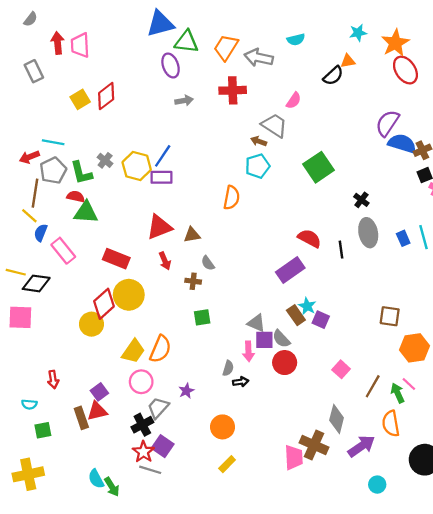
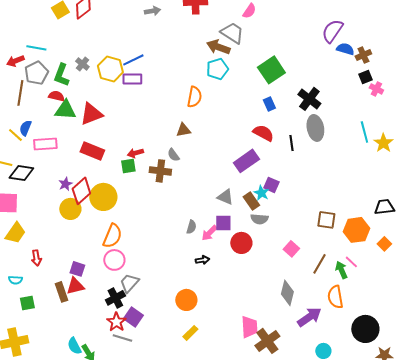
brown arrow: (259, 141) -> (218, 47), size x1.6
blue semicircle: (402, 143) -> (345, 49), size x0.7
blue line: (163, 156) -> (133, 60), turned 30
green L-shape: (81, 173) -> (61, 75), turned 35
black cross: (361, 200) -> (309, 99), size x1.6
yellow line: (29, 216) -> (15, 135), moved
red triangle: (159, 227) -> (91, 114), moved
brown triangle: (192, 235) -> (183, 130), moved
blue rectangle: (403, 238) -> (269, 104), moved
pink rectangle: (63, 251) -> (45, 144), turned -55
red arrow: (165, 261) -> (135, 153), turned 98
brown cross: (193, 281) -> (160, 171), size x1.5
yellow circle: (129, 295) -> (103, 197), moved
brown square: (390, 316) -> (326, 220), moved
green square: (202, 317) -> (128, 166), moved
purple square: (321, 320) -> (271, 185), moved
gray triangle: (256, 323) -> (225, 197), moved
gray semicircle: (281, 339) -> (259, 219), moved, turned -42
orange semicircle: (160, 349) -> (112, 236), moved
yellow trapezoid: (133, 351) -> (15, 233), moved
pink arrow: (248, 351) -> (209, 233), turned 48
gray semicircle: (228, 368) -> (191, 227), moved
purple star: (186, 391) -> (65, 184), moved
purple square: (99, 392) -> (77, 269), turned -35
brown cross: (314, 445) -> (267, 341), moved, turned 30

